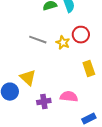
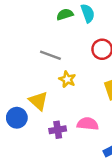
yellow star: (63, 43) -> (67, 79), moved

